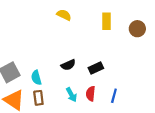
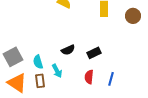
cyan arrow: (71, 95) -> (57, 71), moved

